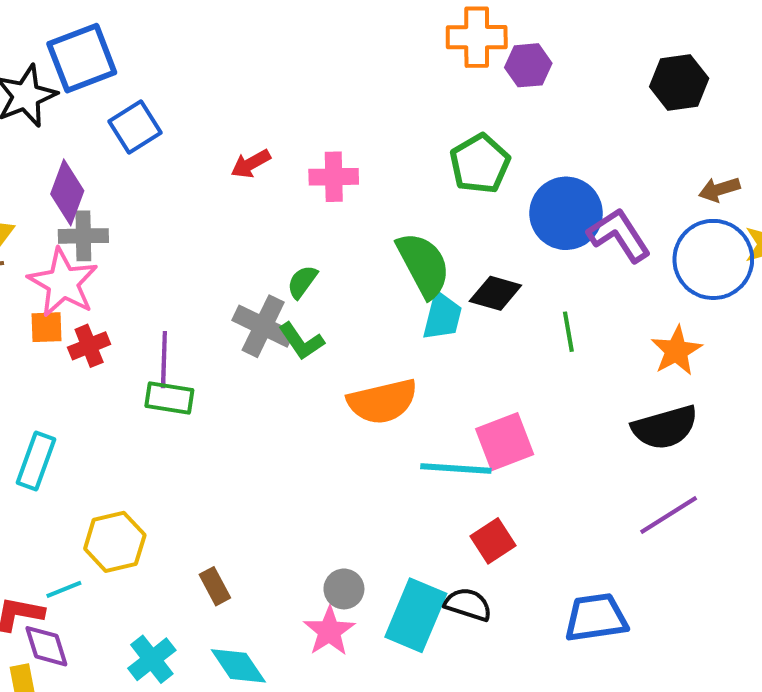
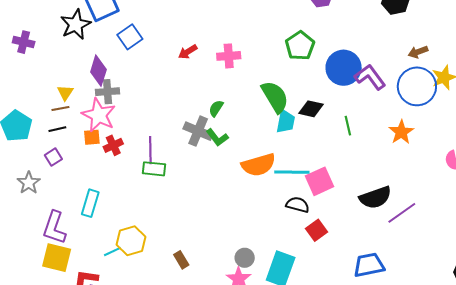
black semicircle: (665, 427) -> (375, 197), moved
cyan line: (456, 469) -> (292, 172), moved
cyan line: (64, 589) -> (112, 252), moved
black semicircle: (468, 604) -> (298, 205), moved

